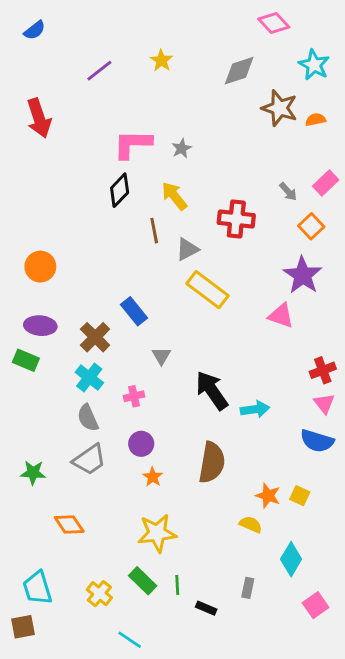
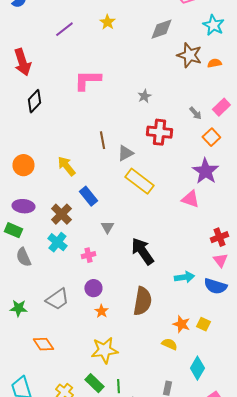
gray star: (182, 148) -> (144, 96), moved
black diamond: (120, 190) -> (34, 101), moved
yellow arrow: (174, 196) -> (66, 166), moved
cyan arrow: (255, 409) -> (184, 277), moved
gray semicircle: (88, 418) -> (23, 257), moved

